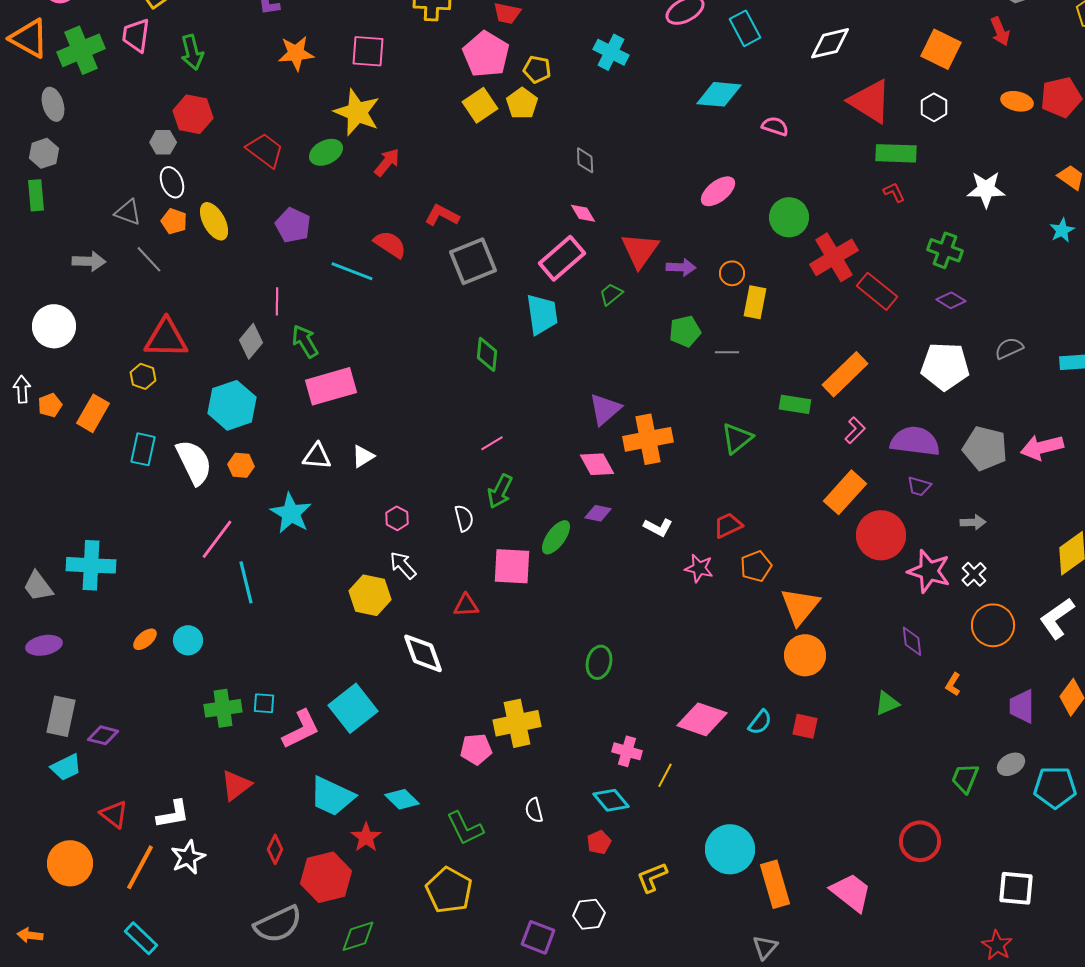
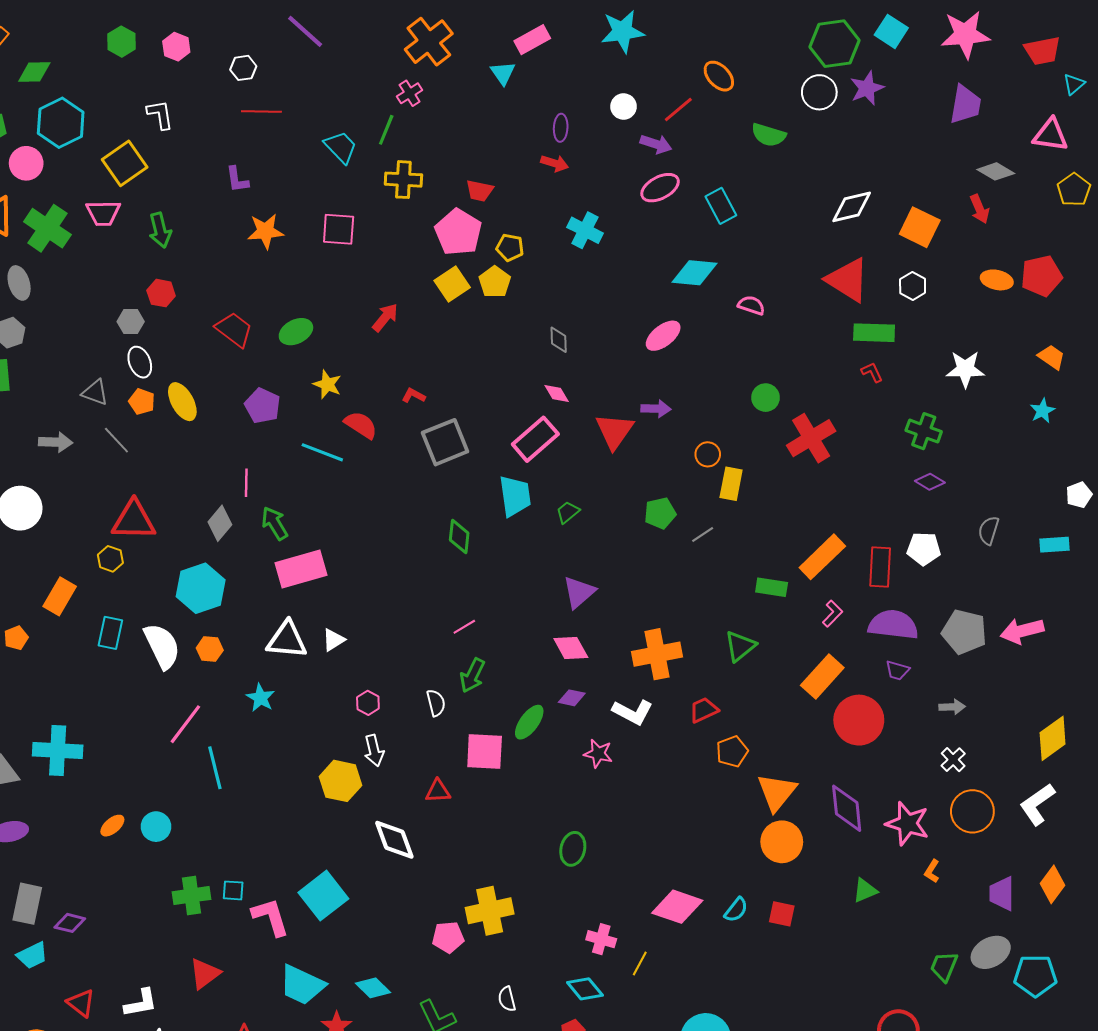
pink trapezoid: (136, 35) -> (103, 213), turned -99
white diamond: (830, 43) -> (852, 207), moved
green cross: (81, 50) -> (47, 228), turned -33
yellow star: (357, 112) -> (327, 384), moved, size x0.6
red hexagon: (193, 114) -> (161, 293), size x0.7
red arrow: (387, 162) -> (385, 317), moved
pink ellipse: (718, 191) -> (663, 336), moved
red L-shape: (442, 215) -> (414, 396), size x0.7
green circle: (789, 217) -> (766, 398), size x0.7
purple arrow: (681, 267) -> (656, 409), moved
red rectangle: (877, 291) -> (880, 567), moved, turned 54
green trapezoid: (611, 294) -> (568, 512), moved
gray semicircle: (1009, 348) -> (989, 530), turned -48
gray line: (727, 352) -> (703, 534), turned -35
white pentagon: (945, 366) -> (924, 549), size x0.7
orange pentagon: (50, 405) -> (16, 638), moved
green triangle: (737, 438) -> (740, 646), moved
orange cross: (648, 439) -> (657, 654), moved
white triangle: (317, 456) -> (287, 640), size x1.4
cyan star: (291, 513) -> (260, 698), size x0.7
white L-shape: (658, 527) -> (633, 712), size x1.4
white arrow: (403, 565) -> (374, 751), turned -152
pink star: (699, 568) -> (598, 754), moved
pink star: (929, 571) -> (908, 824), moved
purple diamond: (912, 641) -> (847, 808), moved, size x1.6
pink L-shape: (301, 729) -> (271, 917), turned -81
gray ellipse: (1011, 764) -> (991, 952), size x1.4

